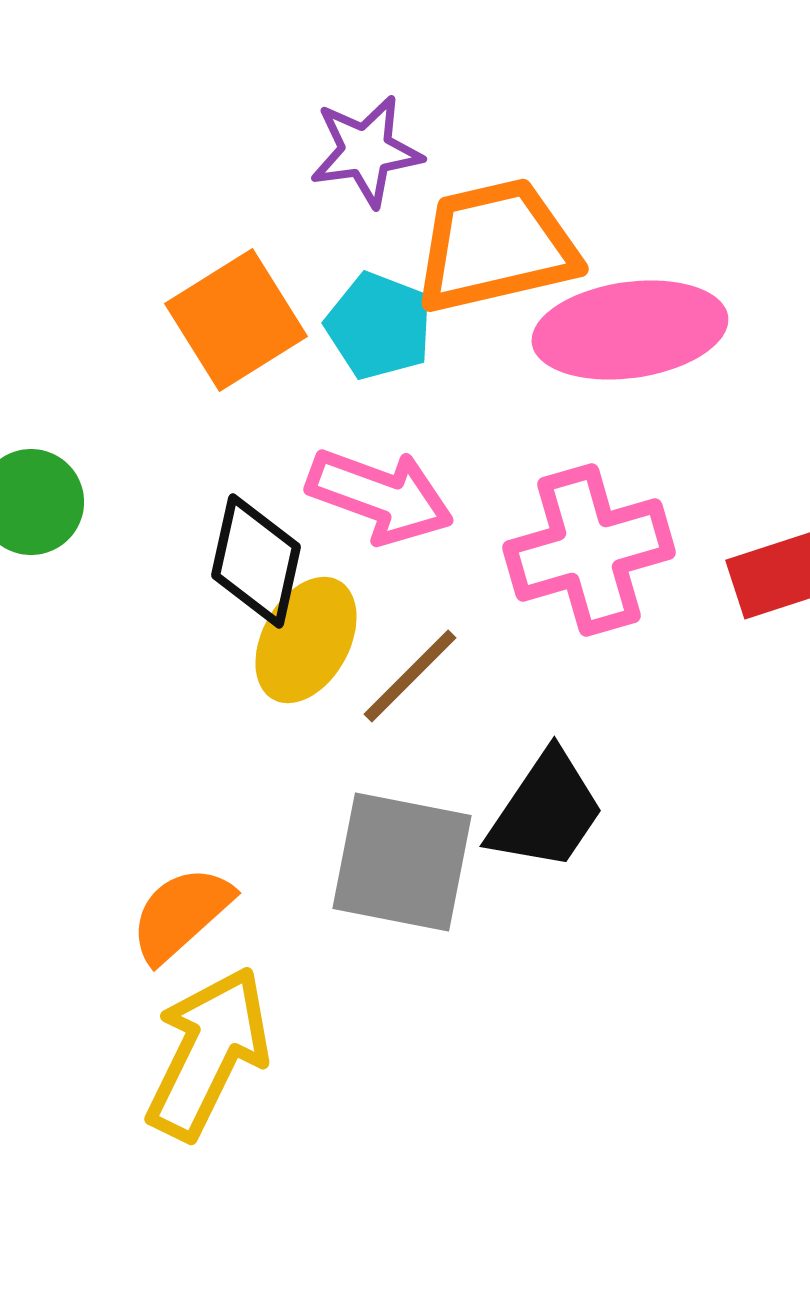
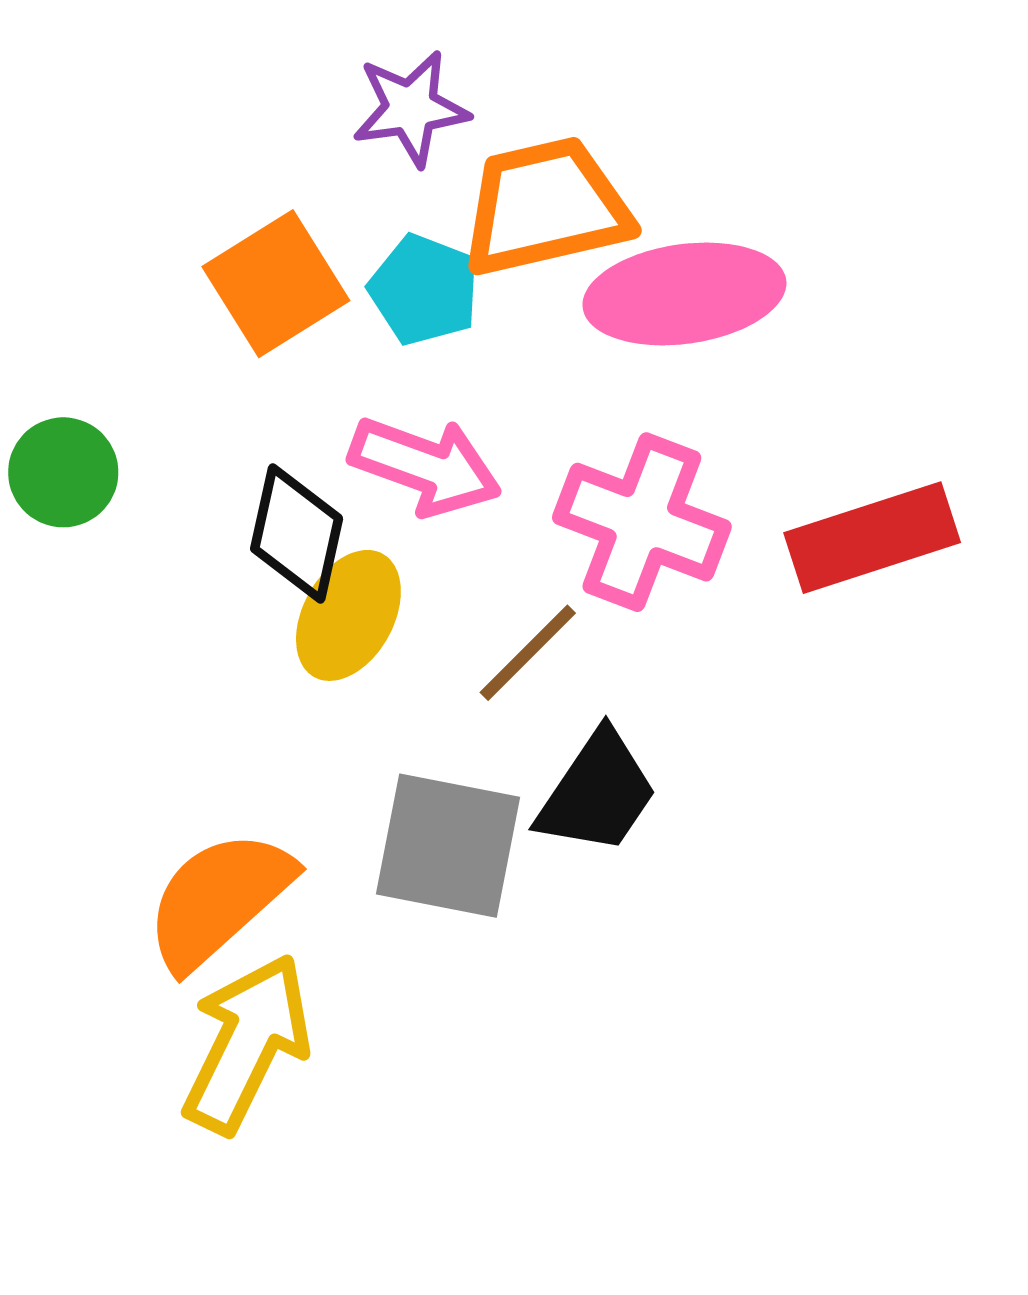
pink cross: (589, 550) -> (642, 522), turned 37
brown line: (410, 676) -> (528, 653), moved
orange semicircle: (181, 914) -> (219, 900), size x1.4

